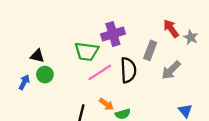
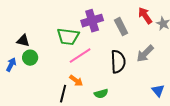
gray rectangle: (150, 50) -> (121, 27), moved, turned -48
black semicircle: (128, 70) -> (118, 62), moved
orange arrow: (106, 104) -> (76, 81), moved

